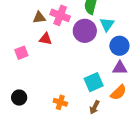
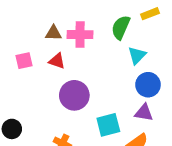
pink cross: (60, 15) -> (80, 35), turned -30
purple circle: (85, 31) -> (74, 95), moved
pink square: (21, 53) -> (24, 61), moved

